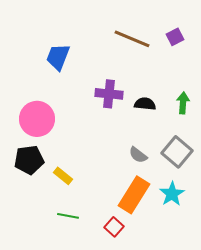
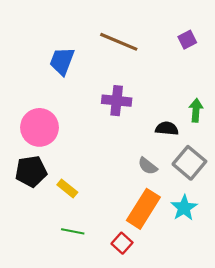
brown line: (132, 39) -> (119, 42), moved
black semicircle: (145, 104) -> (167, 129), moved

